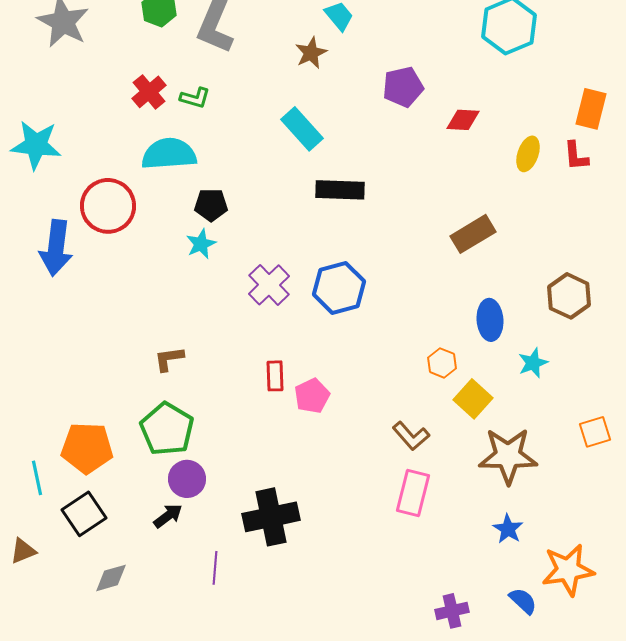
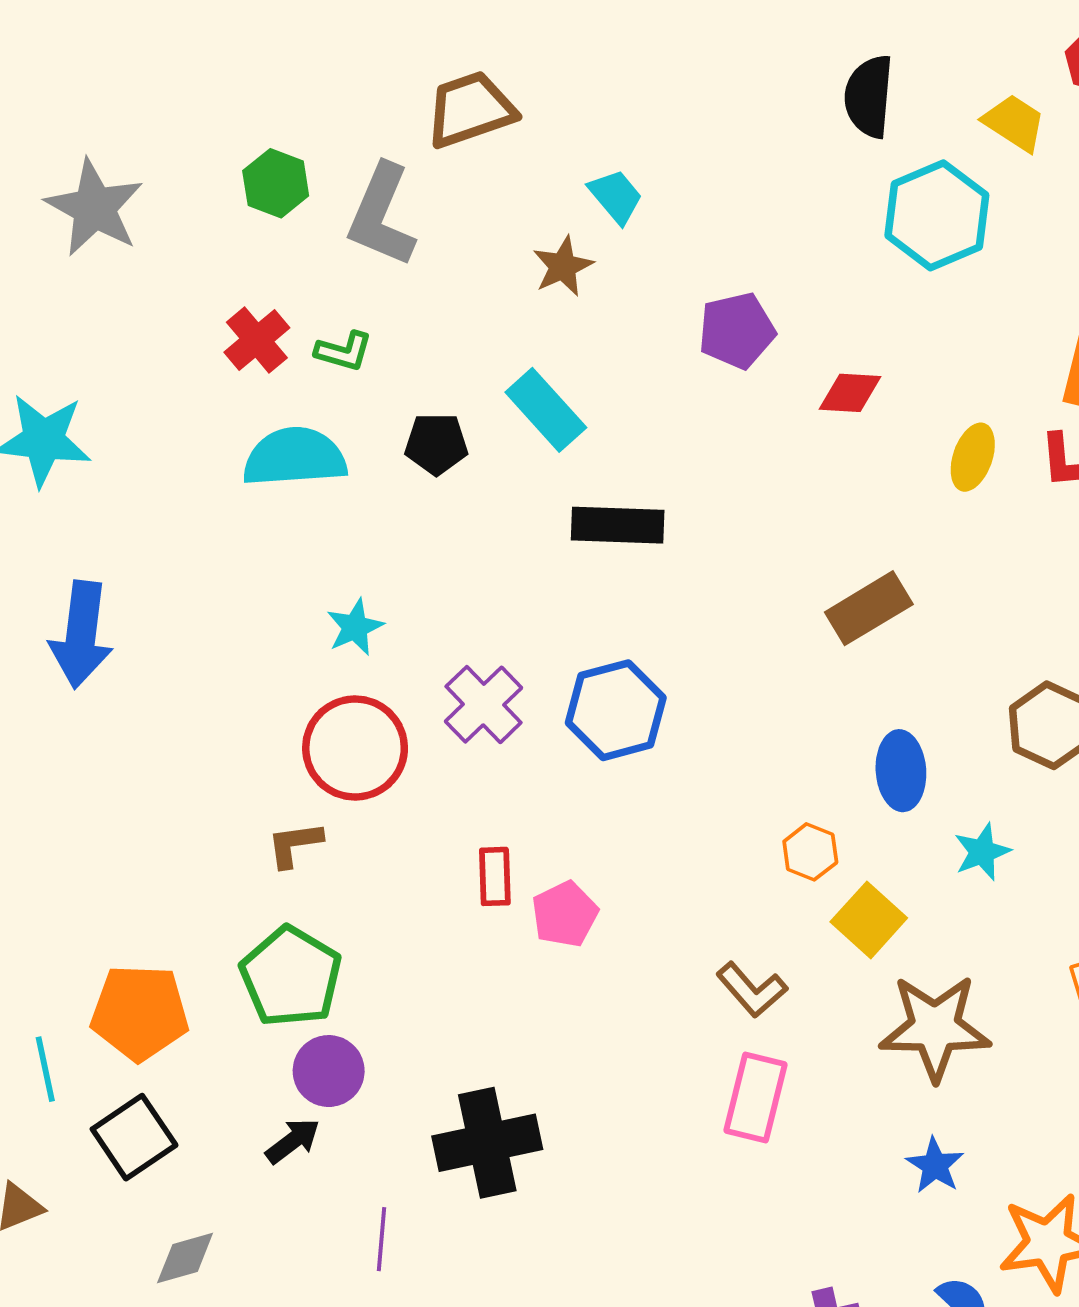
black pentagon: (211, 205) -> (436, 444), moved
red circle: (108, 206) -> (355, 748), moved

